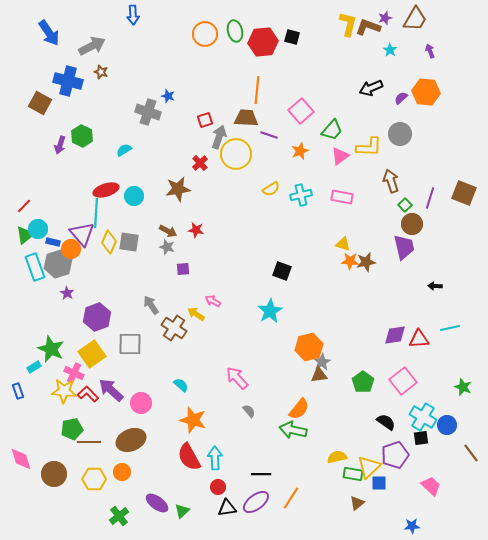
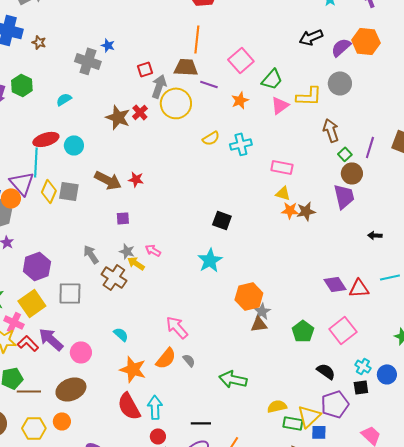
brown star: (101, 72) -> (39, 42), moved
purple semicircle: (401, 98) -> (341, 47), size x1.5
brown star: (178, 189) -> (118, 117), moved, turned 30
pink rectangle: (342, 197) -> (282, 167), moved
brown arrow: (168, 231) -> (108, 180), size x1.5
gray star: (167, 247) -> (127, 251), moved
purple diamond: (395, 335) -> (335, 284), turned 65
orange semicircle: (299, 409) -> (166, 358), moved
cyan cross: (423, 417) -> (363, 366), size x0.6

